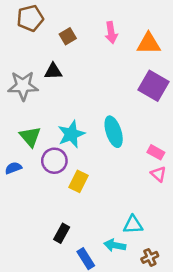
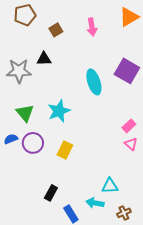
orange triangle: (149, 44) -> (129, 17), moved, turned -30
cyan ellipse: (114, 132) -> (94, 82), moved
pink rectangle: (156, 152) -> (129, 126), turned -72
purple circle: (54, 161) -> (33, 143), moved

